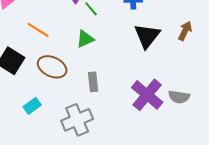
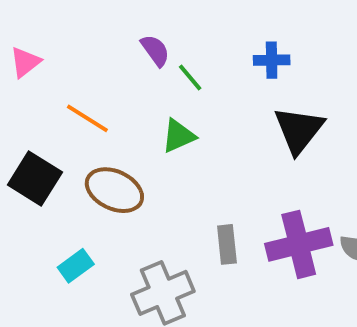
gray rectangle: (93, 82) -> (227, 244), moved
purple cross: (147, 95) -> (299, 244), turned 36

